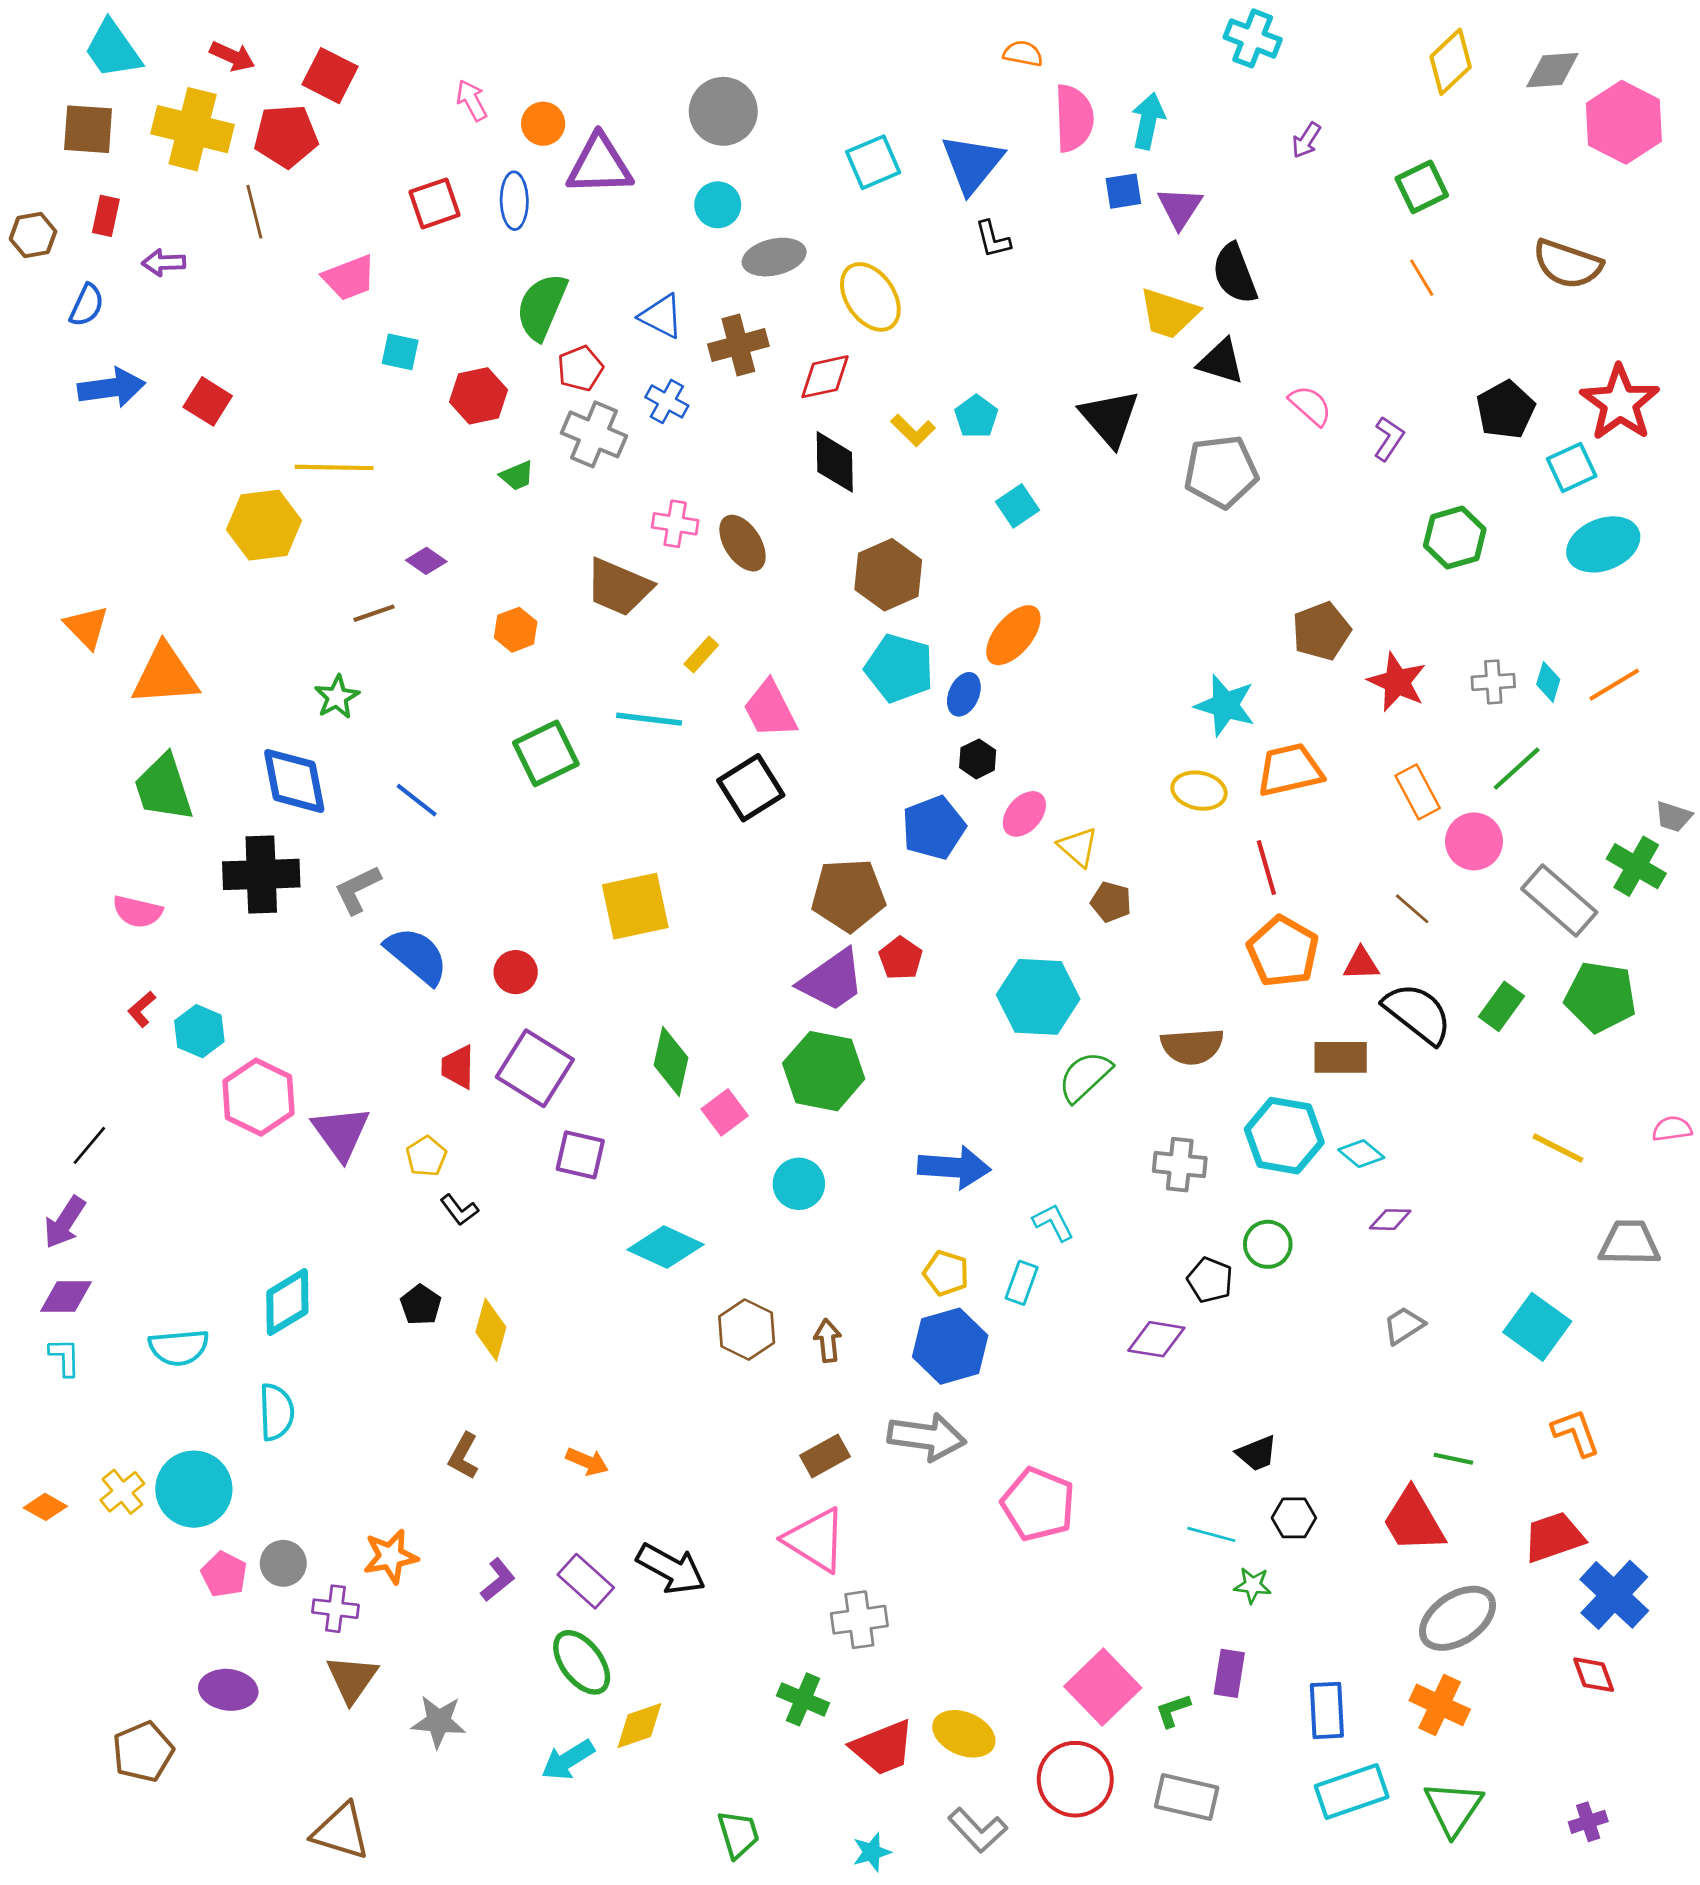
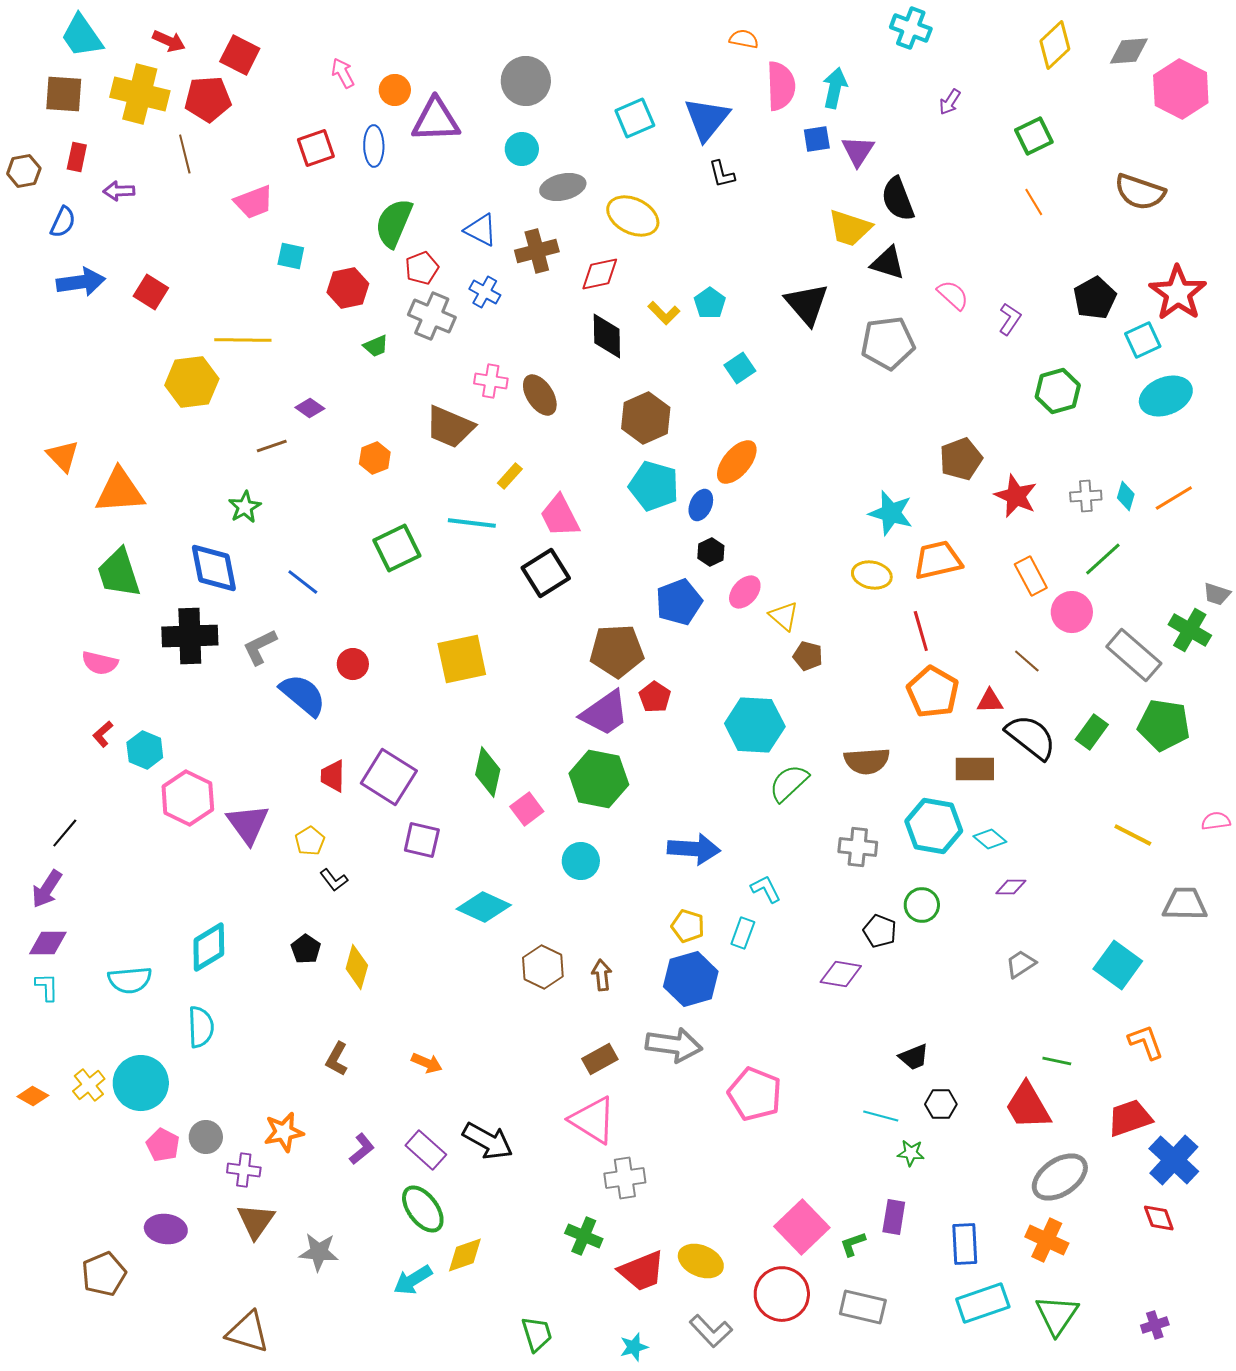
yellow ellipse: (870, 297) -> (633, 216), turned -30
red circle: (516, 972) -> (353, 664), moved

